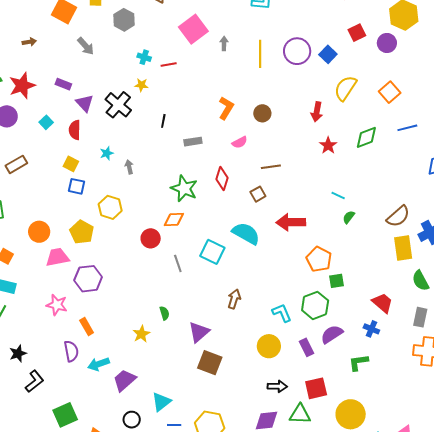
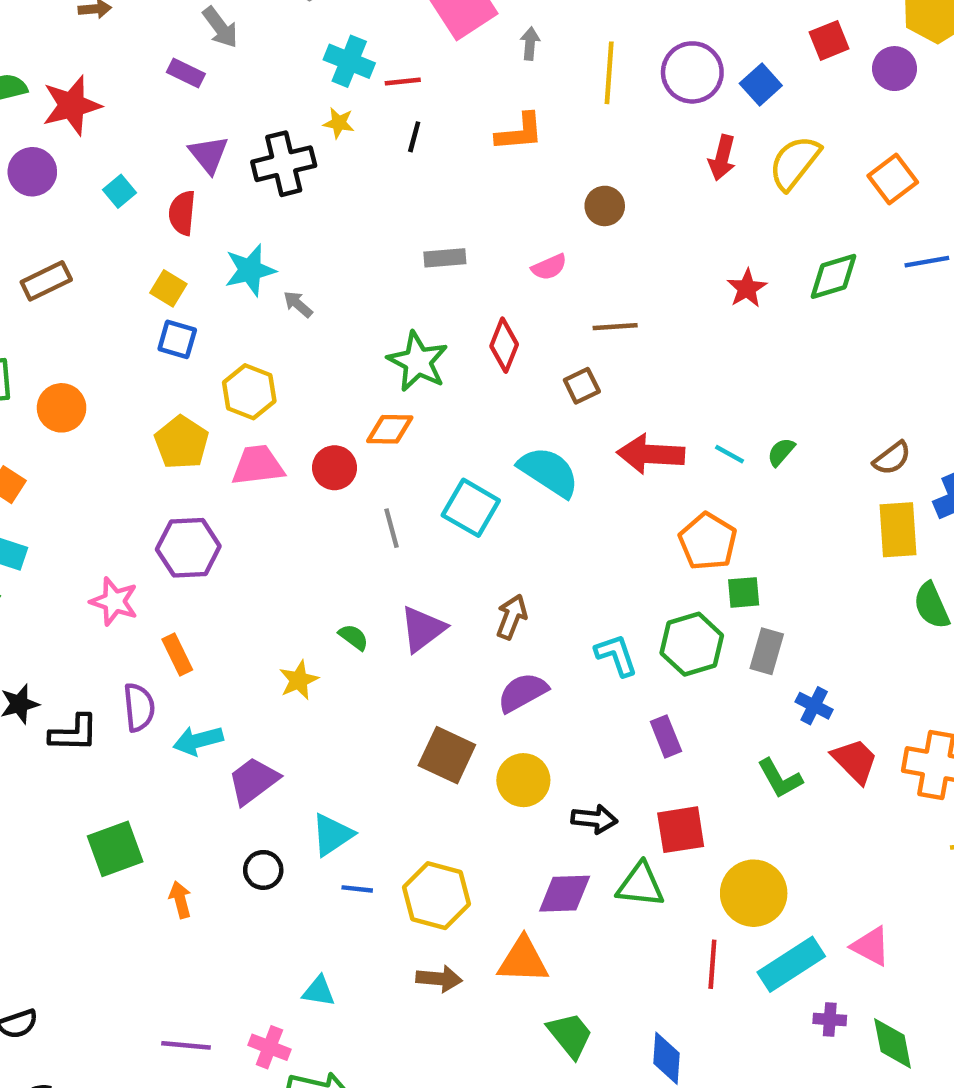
cyan cross: (144, 57) -> (349, 61), size x1.5
purple rectangle: (63, 84) -> (186, 73), moved
black cross: (118, 105) -> (284, 164), turned 32
orange L-shape: (226, 108) -> (520, 132), moved, turned 50
red arrow: (317, 112) -> (722, 158), moved
black line: (163, 121) -> (414, 137), moved
cyan star: (107, 153) -> (250, 270), size x1.6
gray arrow: (129, 167) -> (298, 304), turned -40
cyan line: (338, 196) -> (730, 454), moved
brown semicircle: (398, 216) -> (892, 458), size x0.7
orange circle: (39, 232) -> (62, 408), moved
pink trapezoid: (57, 257) -> (258, 465), moved
red trapezoid: (383, 303) -> (855, 761), moved
green semicircle: (164, 313) -> (354, 637), turned -40
gray rectangle: (420, 317) -> (767, 651), moved
purple triangle: (199, 332) -> (423, 629), moved
purple semicircle: (332, 334) -> (523, 692), moved
yellow circle: (269, 346) -> (523, 780), moved
green L-shape: (359, 362) -> (780, 778), turned -115
black L-shape: (34, 381) -> (74, 733), moved, turned 35

